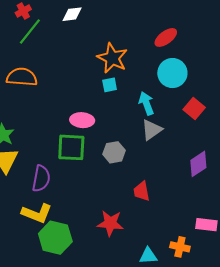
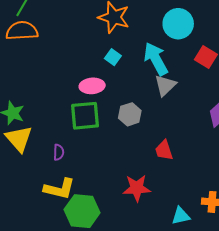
orange semicircle: (22, 77) -> (22, 31), moved
cyan square: (110, 85) -> (113, 57), moved, turned -35
cyan arrow: (146, 103) -> (156, 59), size x1.4
purple semicircle: (41, 179) -> (59, 152), size x0.6

